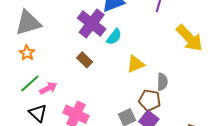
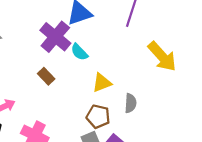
cyan semicircle: (114, 37) -> (79, 52), turned 96
brown pentagon: (150, 100) -> (98, 116), moved

